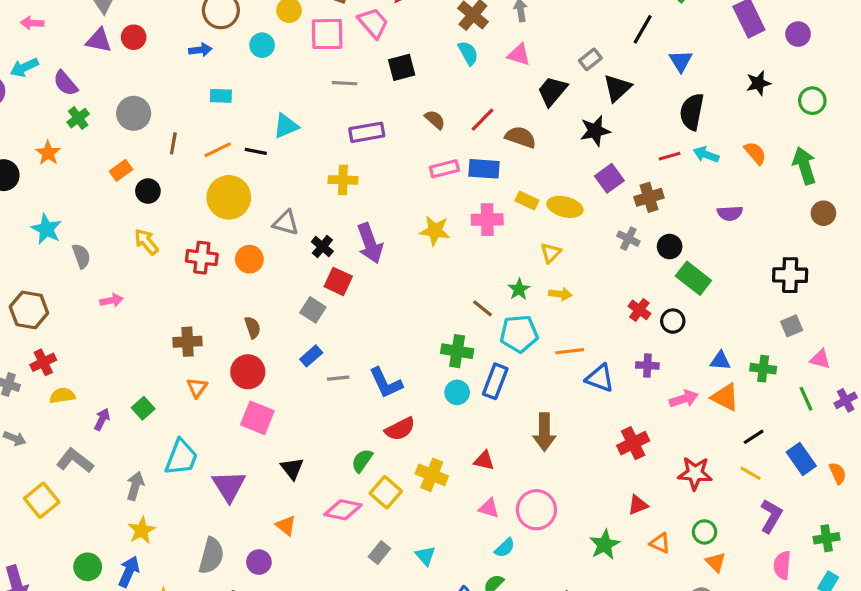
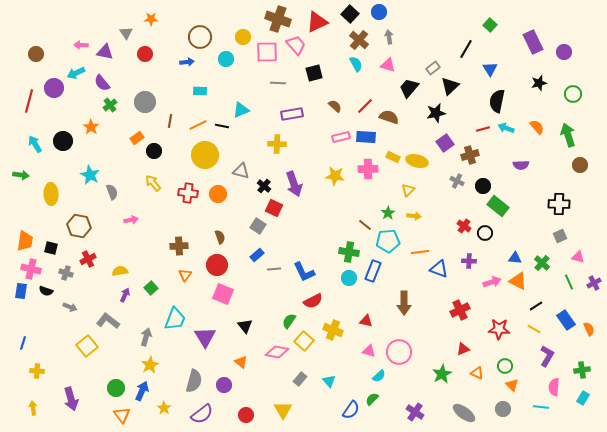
purple triangle: (99, 40) -> (105, 52), moved
green cross: (763, 369) -> (542, 263), turned 35
yellow semicircle: (62, 396) -> (120, 271), moved

